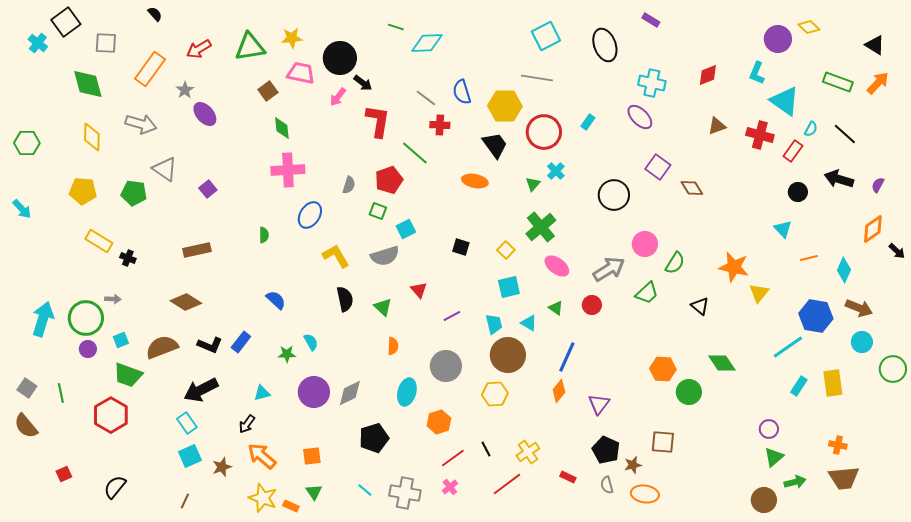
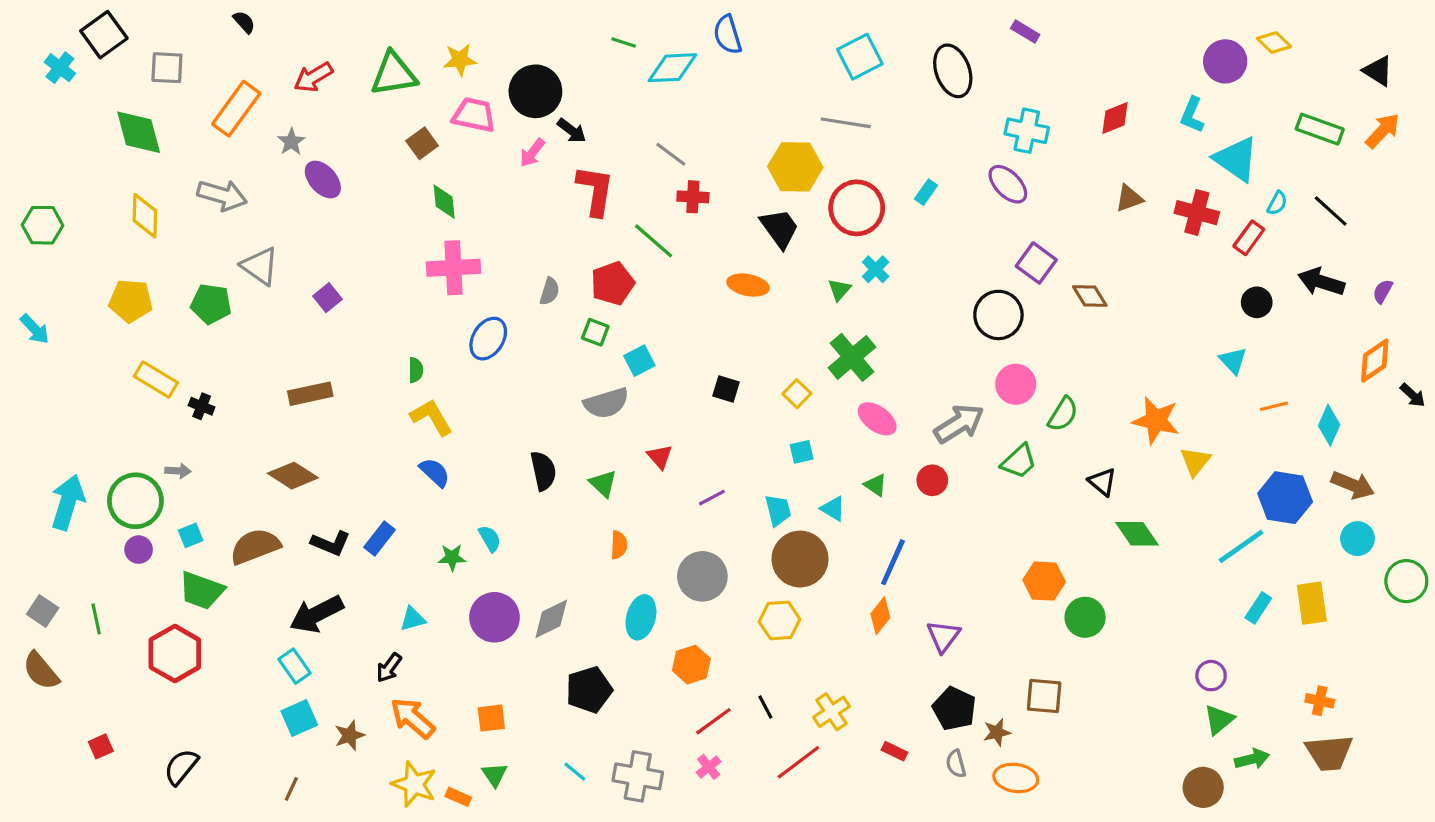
blue semicircle: (462, 92) -> (728, 35), moved
black circle: (614, 195) -> (998, 315), moved
yellow L-shape: (336, 256) -> (432, 417), moved
cyan square: (509, 287) -> (802, 452), size x0.7
green diamond: (722, 363) -> (1137, 534), moved

